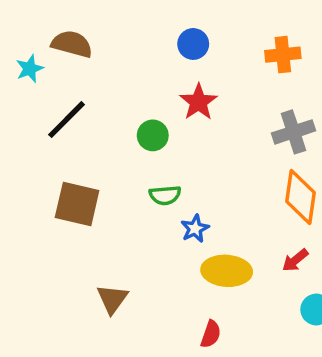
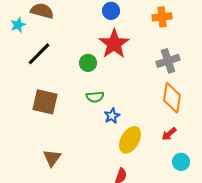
red star: (198, 102) -> (114, 44), size x1.4
yellow ellipse: (227, 271) -> (130, 140), turned -64
brown triangle: (112, 299) -> (52, 158), moved

